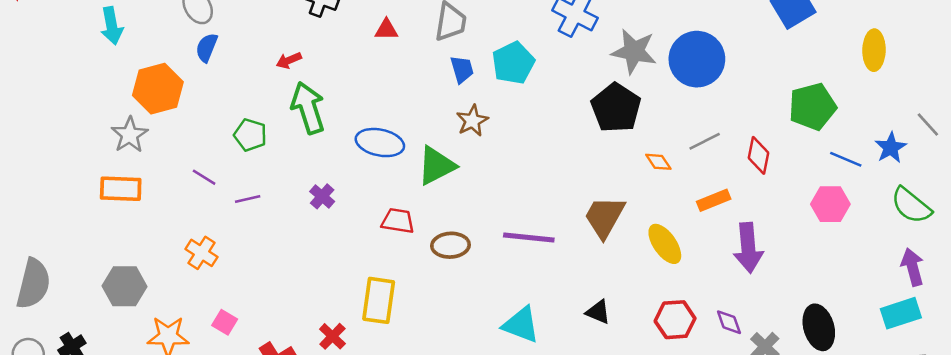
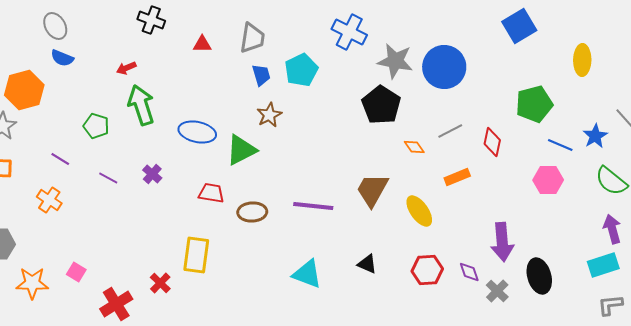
blue semicircle: (207, 48) -> (62, 58), turned -90
purple line: (248, 199) -> (108, 178), moved, turned 42
purple arrow: (748, 248) -> (502, 242), moved
orange cross: (201, 253) -> (49, 200), moved

